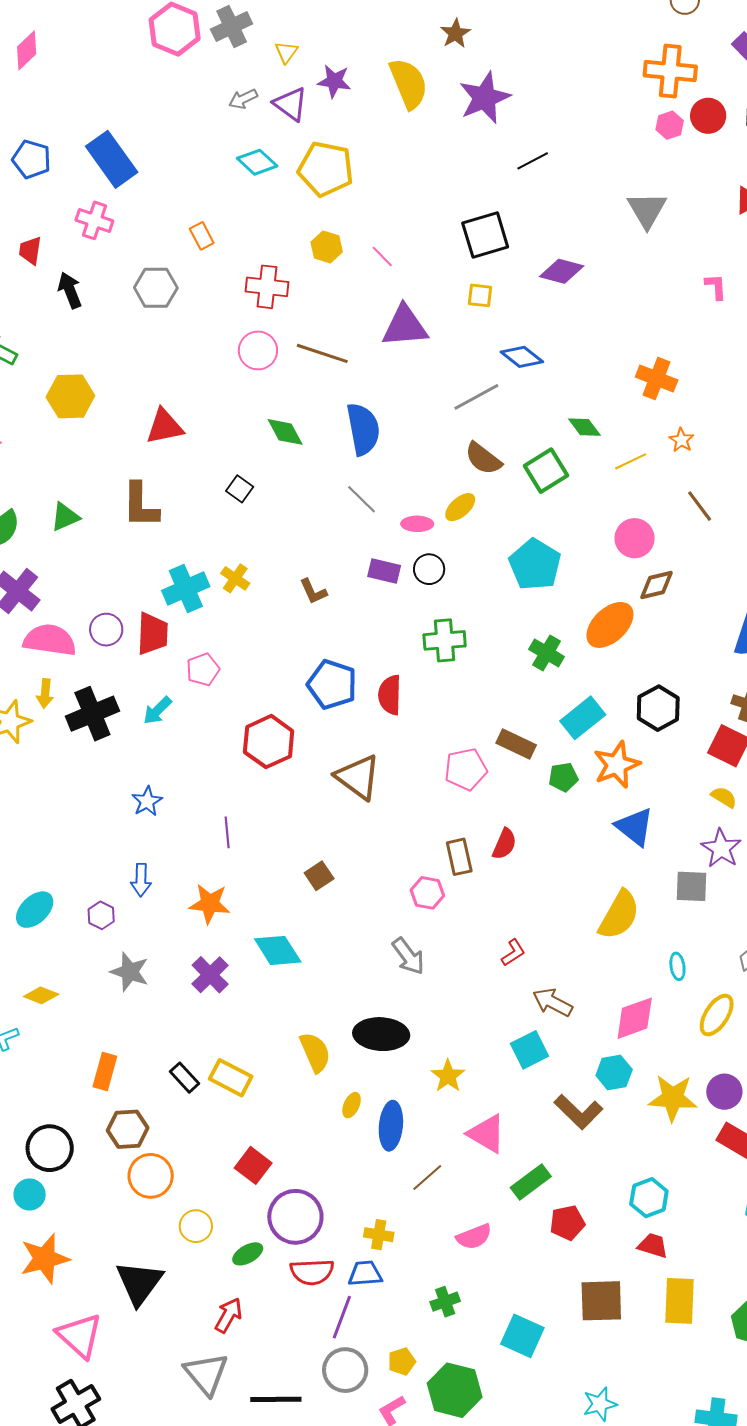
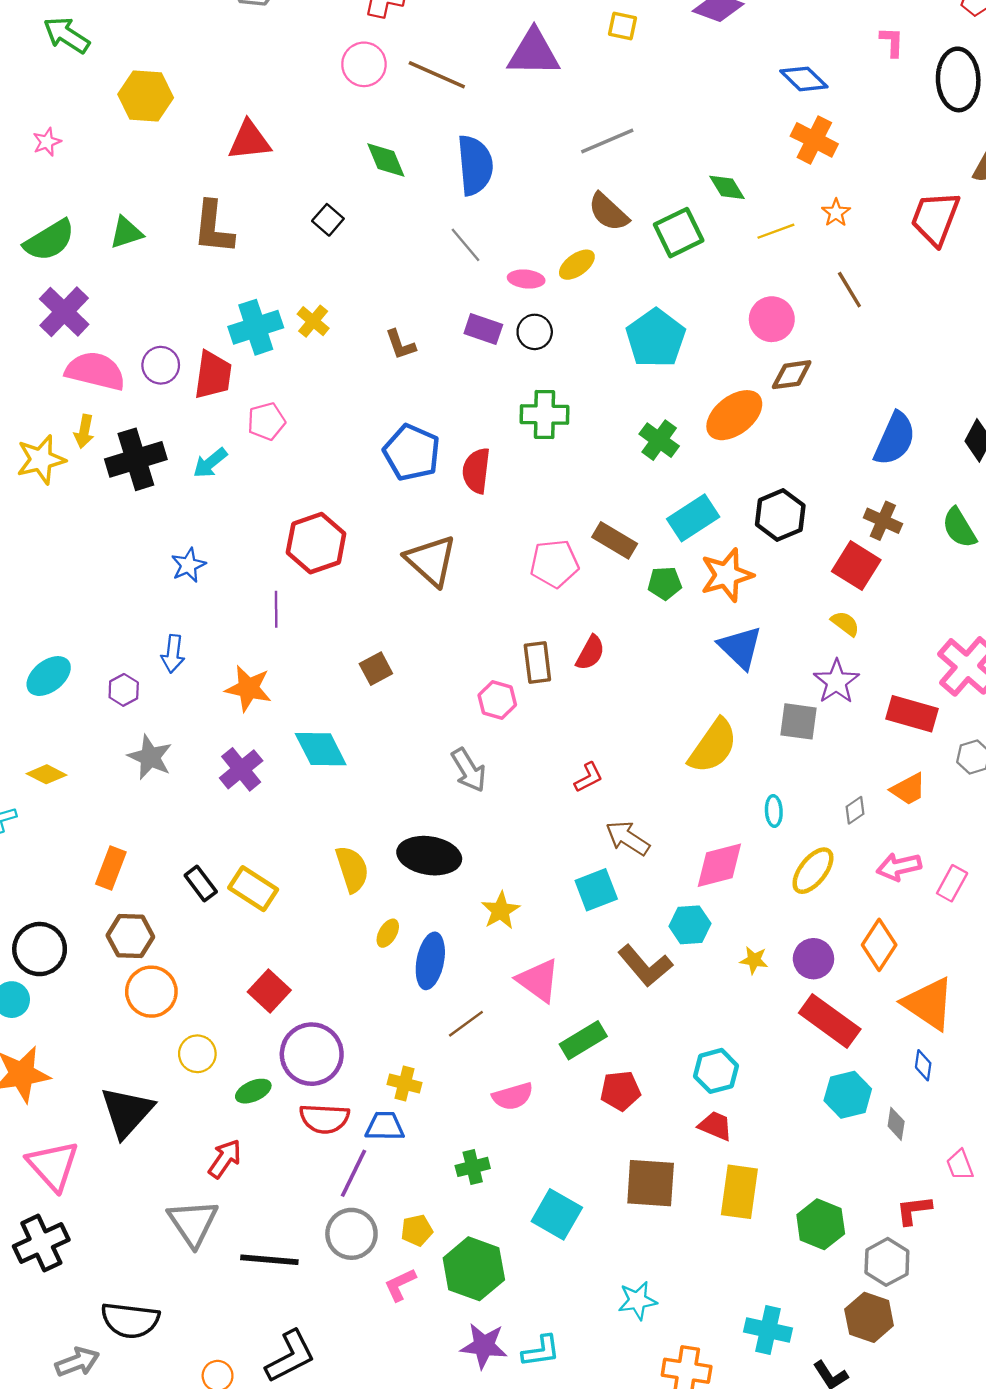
blue diamond: (522, 357) -> (804, 79), moved
red hexagon: (269, 742) -> (316, 543), moved
yellow star: (673, 1098) -> (754, 960), size x0.5

